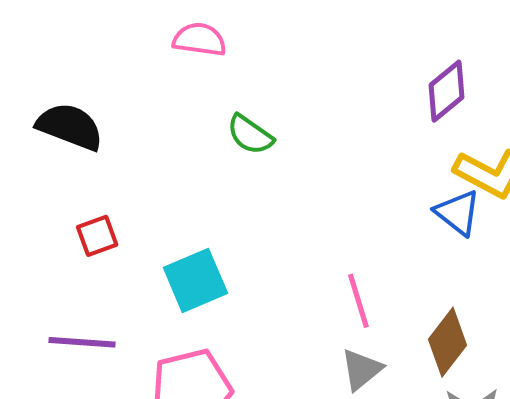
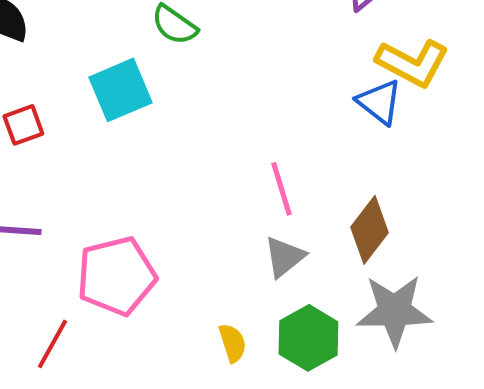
cyan square: (195, 280) -> (120, 90), moved

